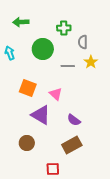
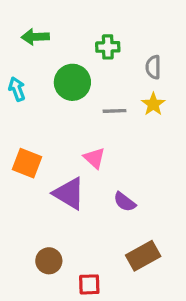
gray semicircle: (83, 42) -> (153, 67), moved
orange square: (28, 88) -> (27, 163), moved
brown circle: (27, 143) -> (49, 261), moved
brown rectangle: (72, 145) -> (143, 256), moved

